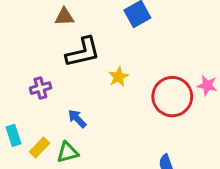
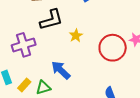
purple cross: (40, 88) -> (24, 45), size x1.6
blue arrow: (77, 119) -> (61, 70), moved, size x1.5

